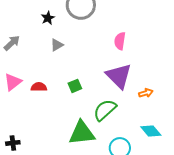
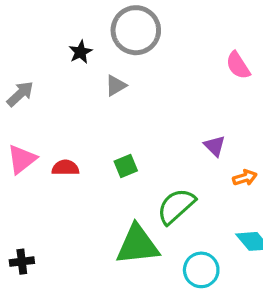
pink semicircle: (120, 41) -> (238, 65), moved, turned -42
gray triangle: (57, 45) -> (116, 86), moved
purple triangle: (119, 76) -> (215, 146), moved, size x0.5

